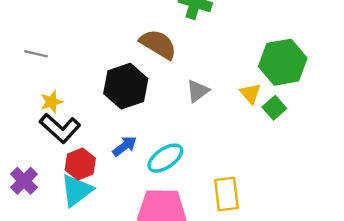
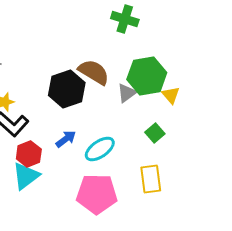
brown semicircle: (158, 44) -> (94, 72), moved
green hexagon: (283, 62) -> (147, 76), moved
green square: (274, 108) -> (155, 133), moved

